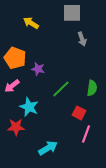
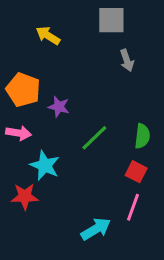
pink arrow: (12, 86) -> (19, 133), turned -133
red square: (79, 113) -> (136, 172), moved
cyan arrow: (48, 148) -> (96, 229), moved

